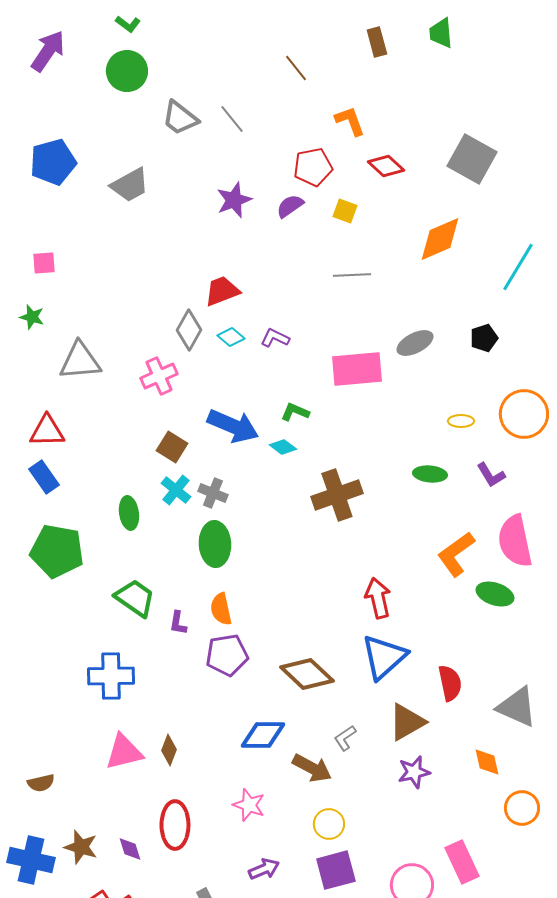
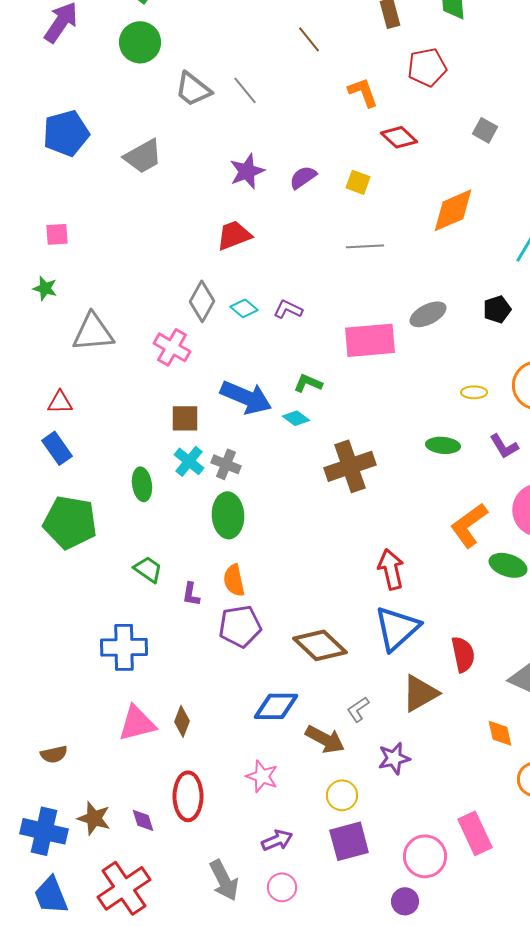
gray square: (472, 159) -> (485, 130), size x0.5
red pentagon: (313, 167) -> (427, 67), moved
red trapezoid: (222, 291) -> (234, 235), moved
pink cross: (159, 376) -> (172, 347), turned -36
red triangle: (47, 431) -> (60, 402), size x0.7
brown square: (172, 447) -> (185, 418), turned -32
green trapezoid: (135, 598) -> (148, 569), size x0.7
purple star: (414, 772) -> (394, 758), moved

